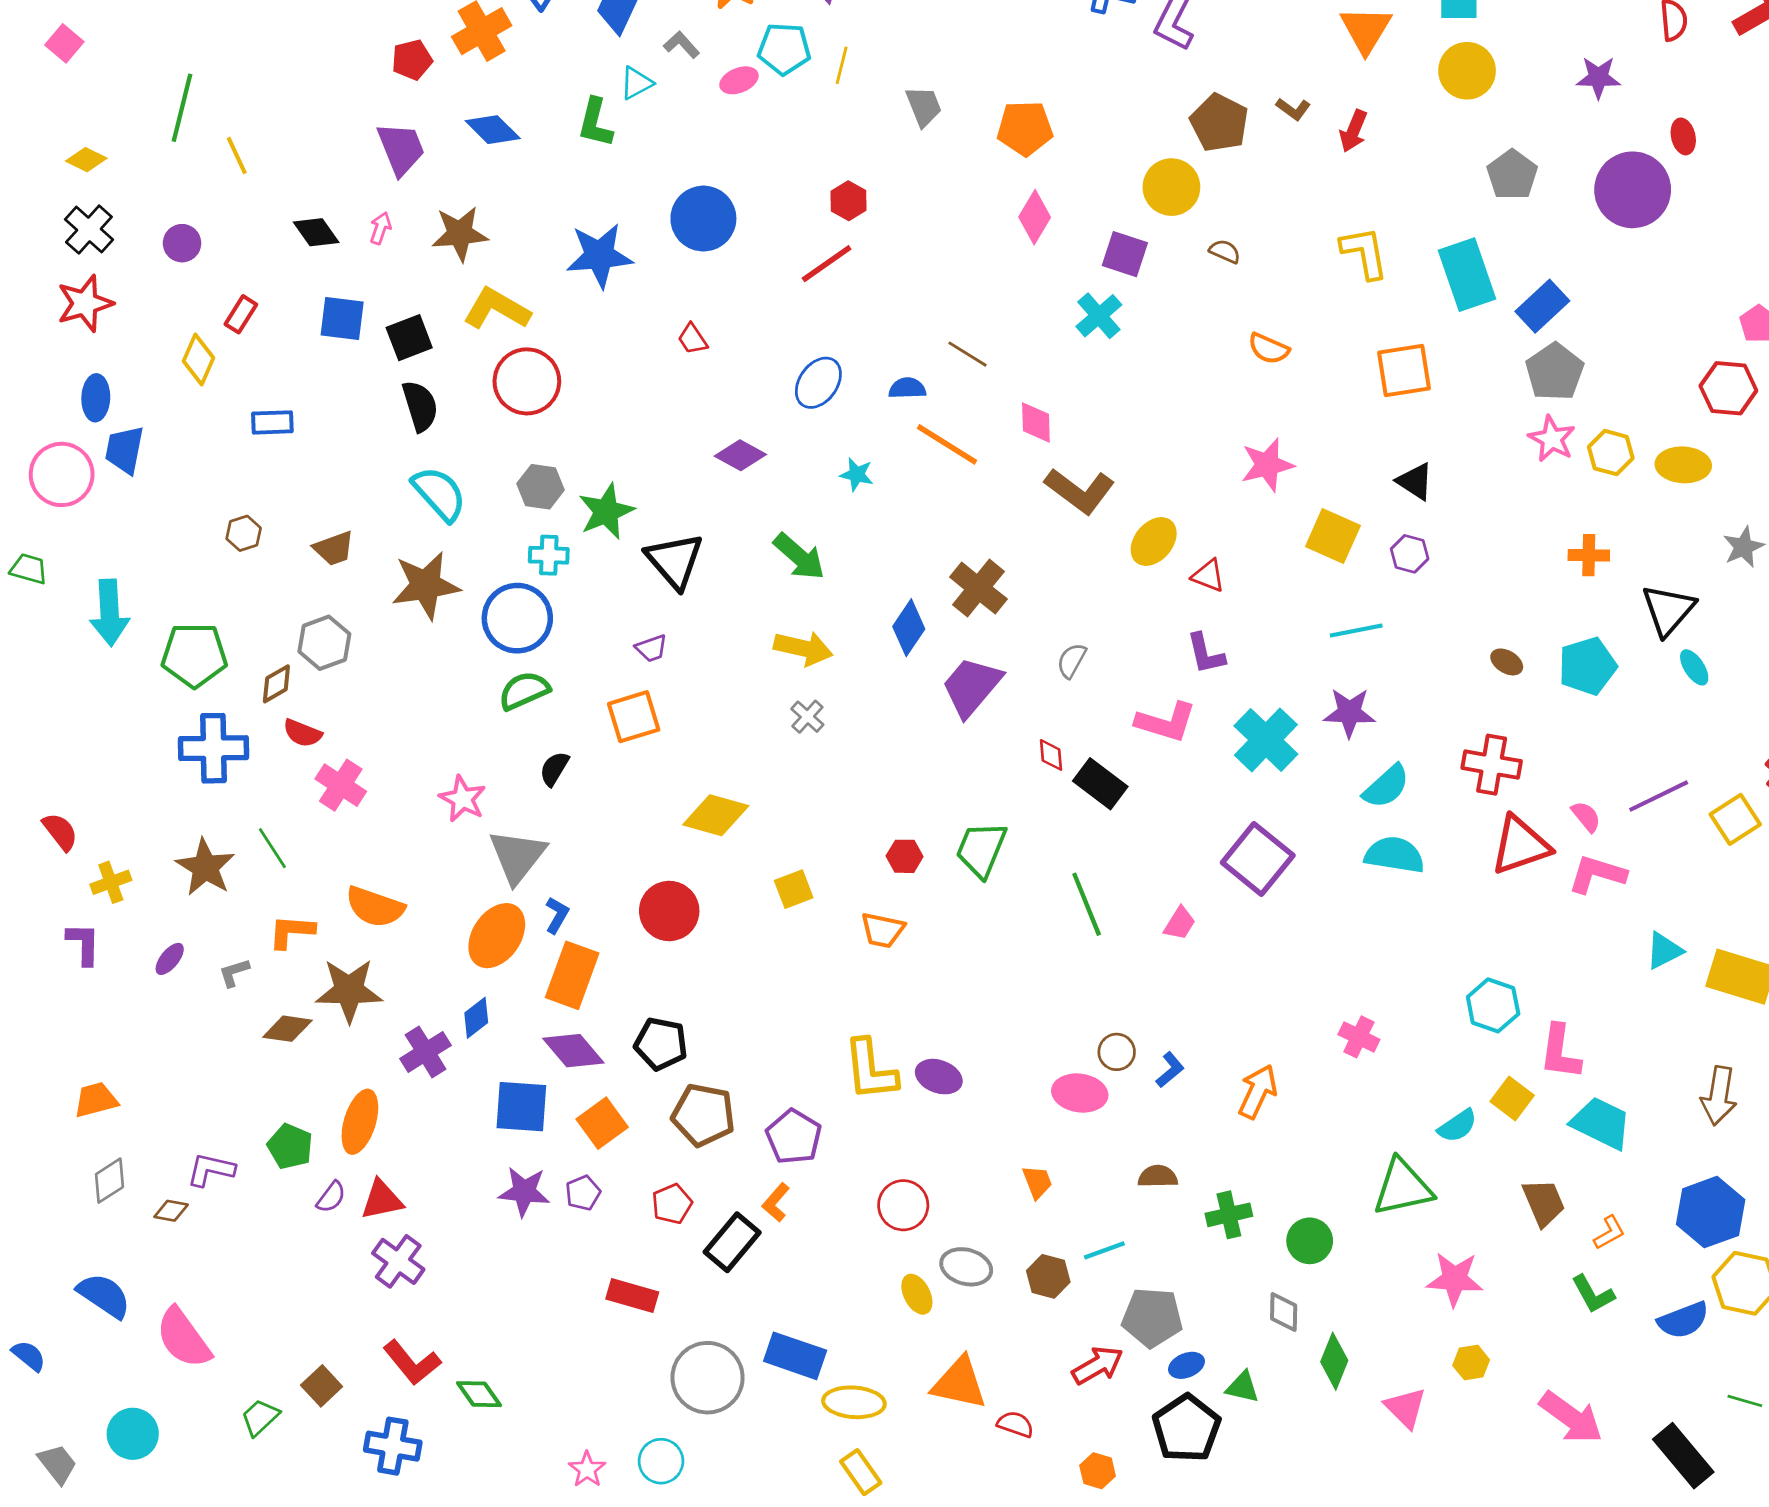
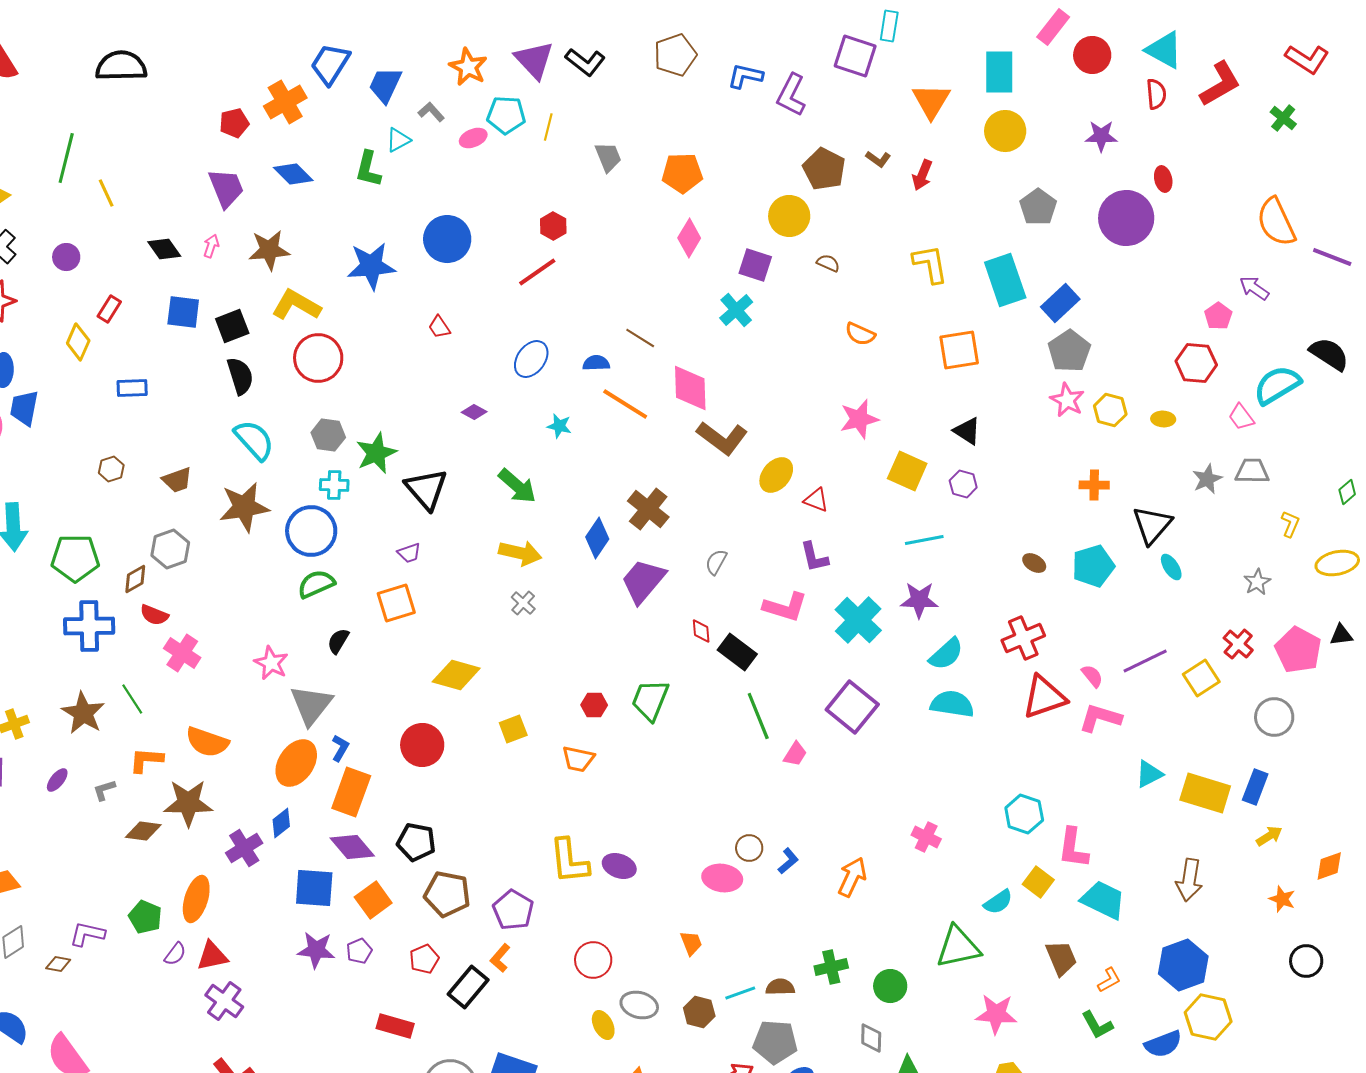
pink diamond: (1036, 422) -> (690, 388), size x1.5
purple diamond: (740, 455) -> (474, 412), size x0.7
yellow ellipse: (1683, 465) -> (1163, 419), size x0.6
red cross: (1492, 765) -> (1023, 638), turned -33
green line: (1087, 904) -> (758, 716), moved
brown semicircle: (1158, 1176) -> (780, 987), moved

